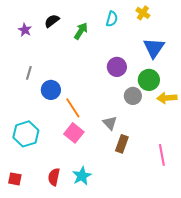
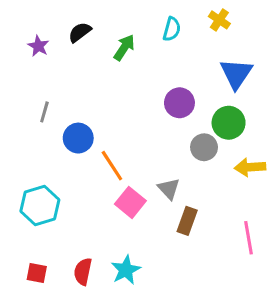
yellow arrow: (167, 98) -> (250, 167), moved
pink square: (74, 133) -> (130, 202), moved
red square: (15, 179) -> (37, 273), moved

